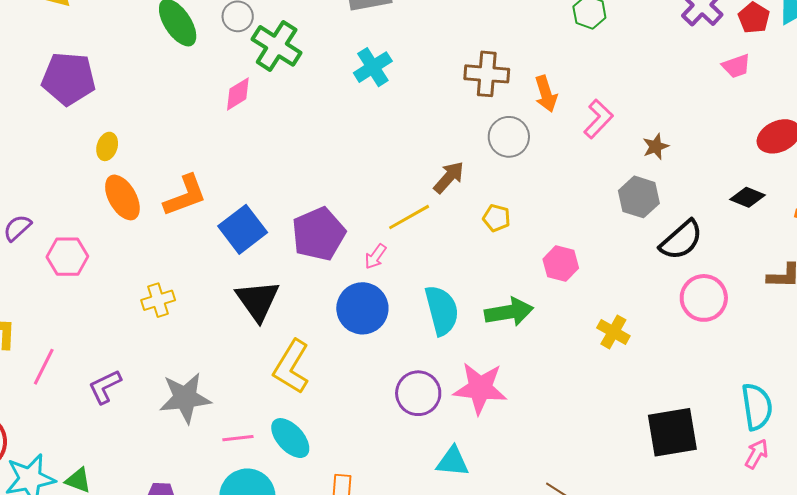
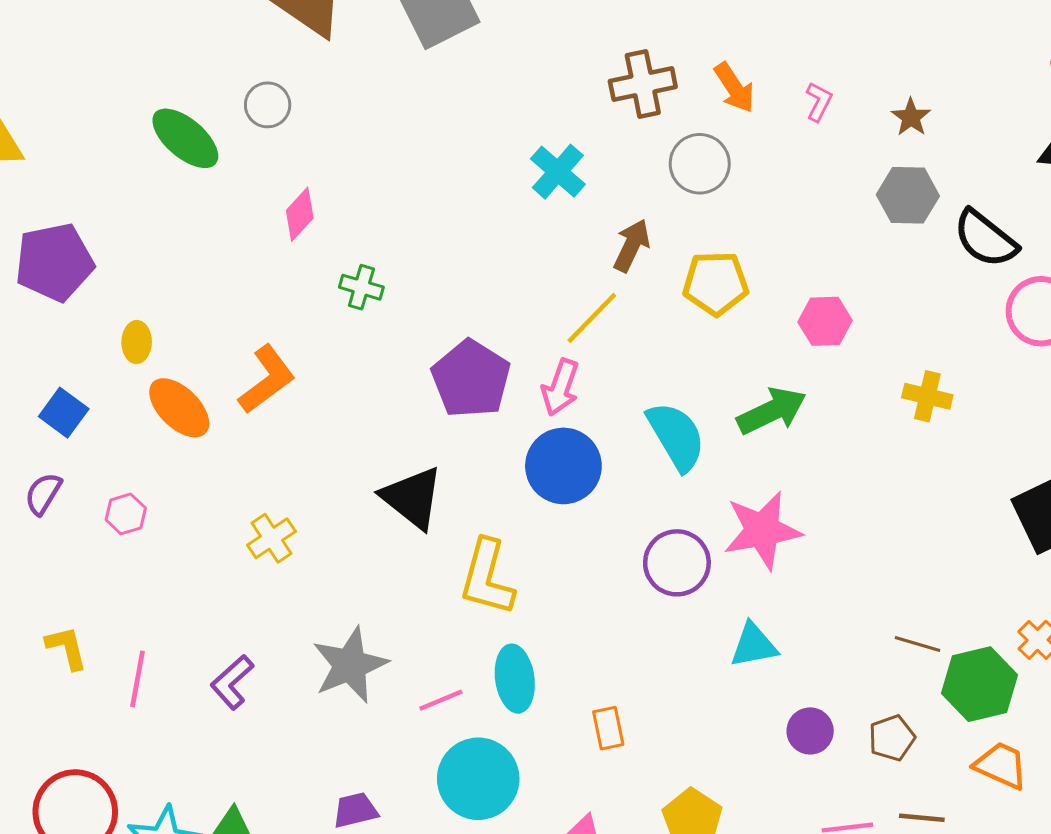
green cross: (277, 46) -> (361, 287), moved, size x0.6
cyan cross: (373, 67) -> (558, 172), moved
pink L-shape: (598, 119) -> (819, 102), size x0.7
yellow pentagon: (497, 218) -> (716, 283), size x1.6
blue square: (243, 229) -> (64, 413), moved, size x0.7
black semicircle: (681, 240) -> (985, 239), turned 96
pink hexagon: (67, 257) -> (126, 514), size x0.7
pink arrow: (375, 257) -> (560, 387), size x1.4
cyan ellipse: (290, 438) -> (515, 679), turned 51

